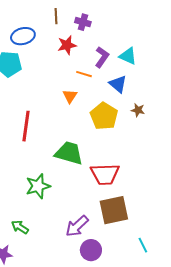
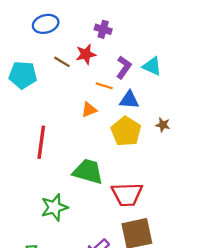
brown line: (56, 16) -> (62, 62), moved, turned -56
blue ellipse: (23, 36) -> (46, 24), moved
blue triangle: (118, 84) -> (129, 100), moved, turned -36
orange triangle: (70, 96) -> (89, 110), turned 35

